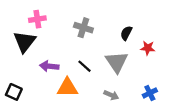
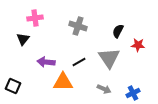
black triangle: (25, 42) -> (23, 39), size x0.6
black line: (84, 66) -> (79, 62), turned -72
blue cross: (150, 93) -> (133, 93), moved

